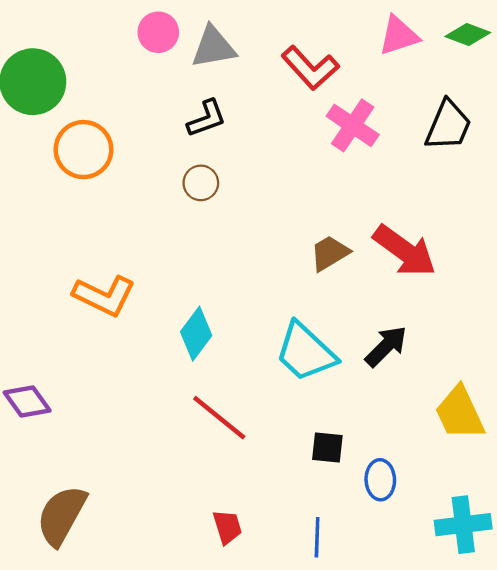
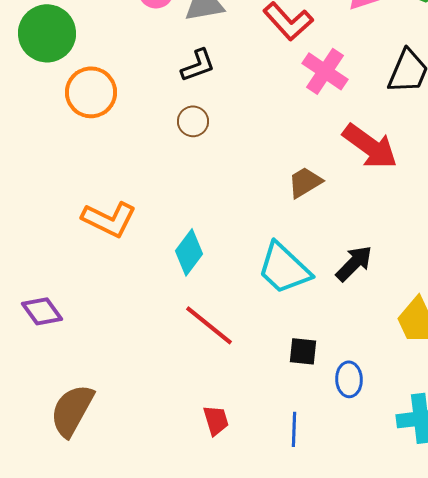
red arrow: (404, 251) -> (370, 146), moved

